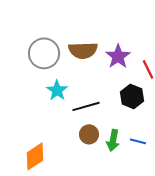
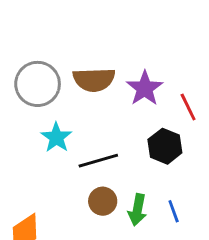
blue line: (138, 141) -> (174, 211), turned 56

